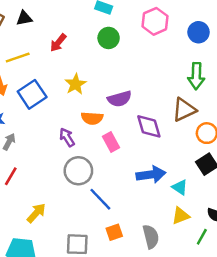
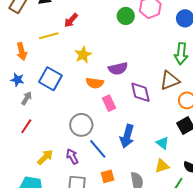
green circle: (109, 38) -> (126, 16), moved
yellow line: (18, 58) -> (49, 36), moved
blue square: (32, 94) -> (50, 79), moved, turned -30
purple arrow: (67, 137) -> (72, 157), moved
blue arrow: (151, 175) -> (127, 136), moved, turned 110

